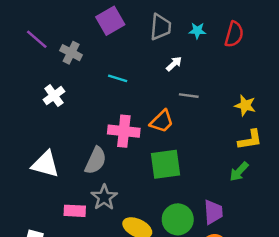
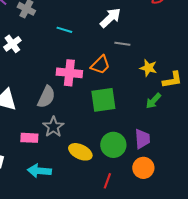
white arrow: (174, 64) -> (110, 18), size x1.6
yellow star: (245, 105) -> (148, 68), moved
green arrow: (239, 172) -> (153, 101), moved

